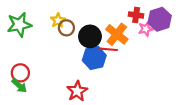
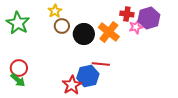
yellow star: (58, 20) -> (55, 11), moved
green star: (19, 25) -> (18, 23), turned -30
red line: (108, 49) -> (101, 64), moved
blue hexagon: (94, 58) -> (88, 76), moved

